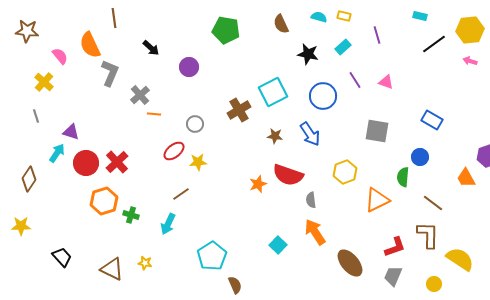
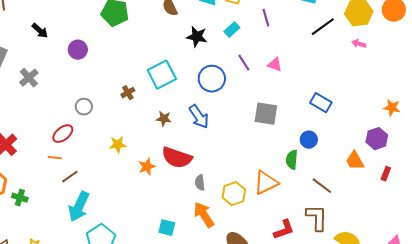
brown cross: (239, 110) -> (128, 93), size x0.6
orange line: (154, 114) -> (55, 158), moved
yellow star: (198, 162) -> (118, 145), moved
yellow hexagon: (345, 172) -> (234, 194), moved
cyan arrow: (168, 224) -> (79, 207), moved, size x1.4
cyan square: (278, 245) -> (167, 228), turned -30

